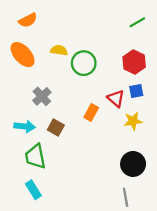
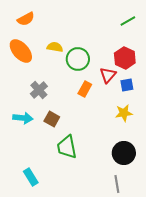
red triangle: (116, 99) -> (108, 75), moved, turned 30
orange rectangle: (91, 112) -> (85, 89), moved
green trapezoid: (35, 156) -> (67, 147), moved

